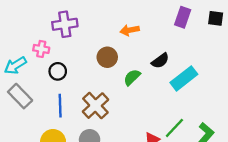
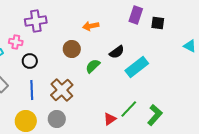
black square: (216, 18) -> (158, 23), moved

